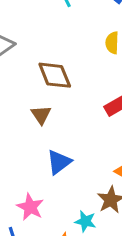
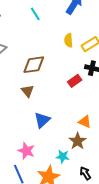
brown diamond: (55, 75) -> (34, 65), turned -70

